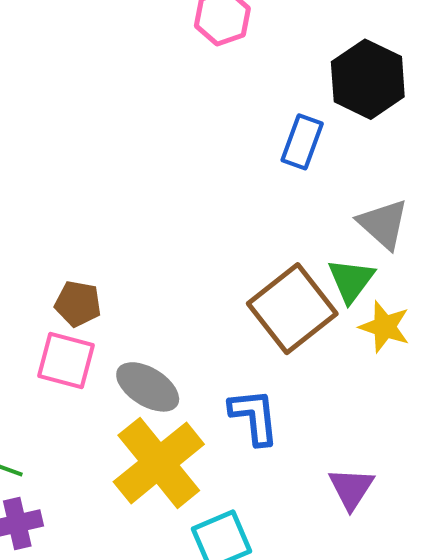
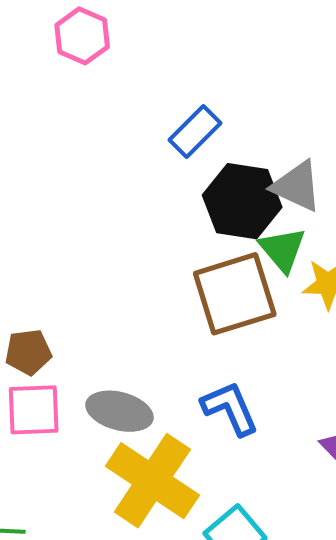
black hexagon: (368, 79) -> (242, 201), moved
blue rectangle: (302, 142) -> (195, 132), turned 42
brown square: (292, 309) -> (235, 294), turned 38

